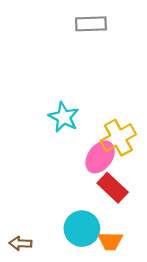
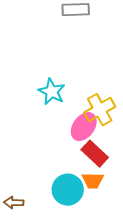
orange trapezoid: (110, 241) -> (93, 181), moved

